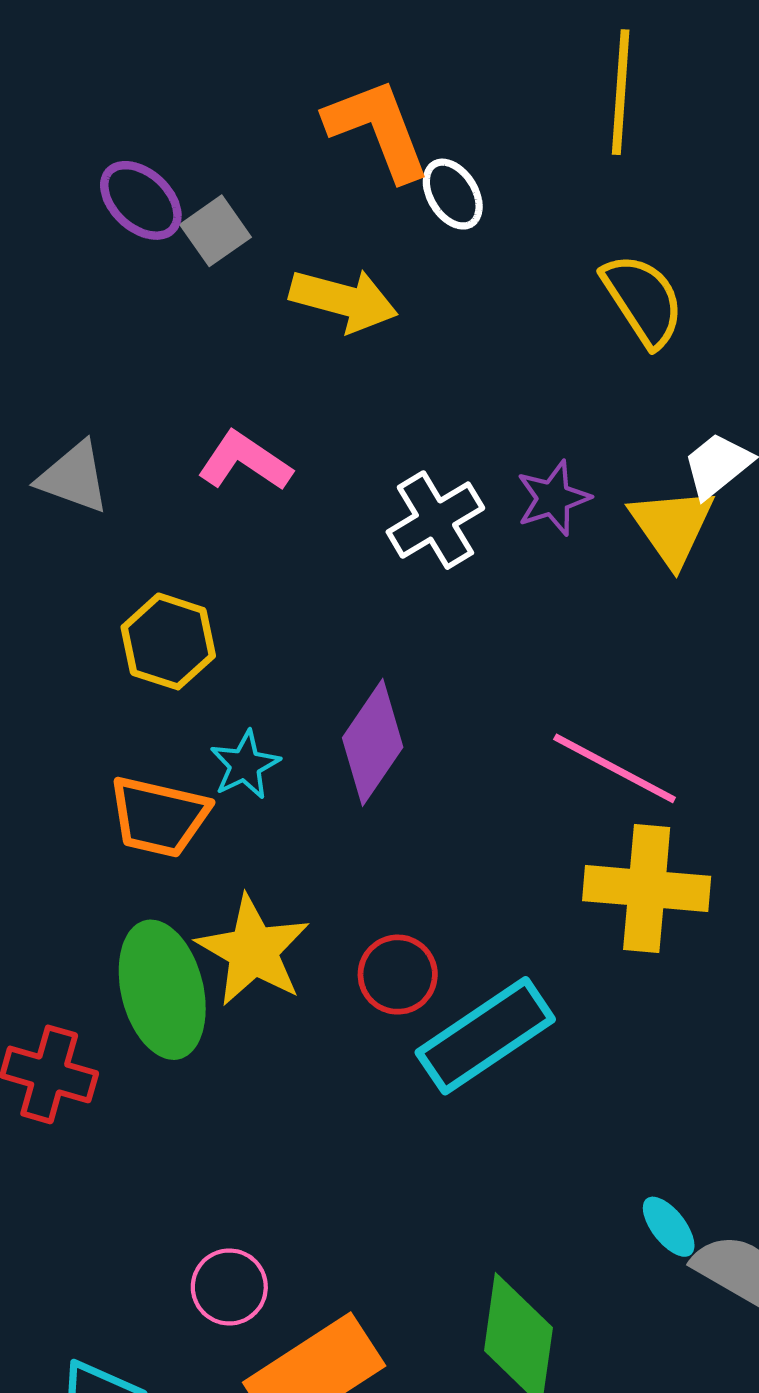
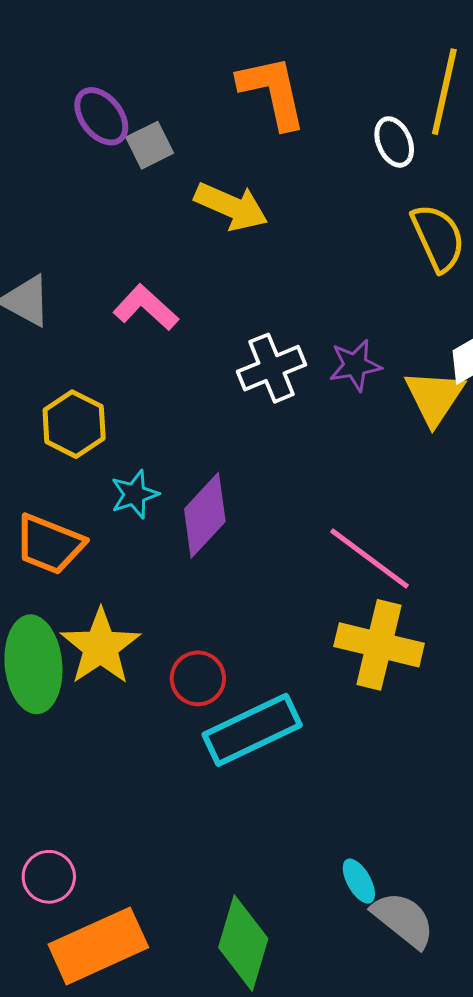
white ellipse: (453, 194) -> (394, 142), moved
cyan star: (245, 765) -> (135, 494), moved

